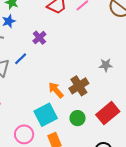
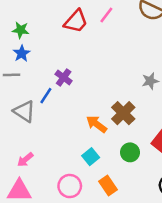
purple cross: (39, 38) -> (64, 77), moved
cyan square: (46, 115) -> (91, 157), size x0.6

